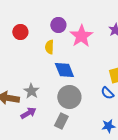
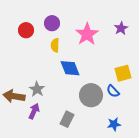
purple circle: (58, 25) -> (52, 23), moved
gray circle: (69, 97) -> (91, 95), moved
purple arrow: (28, 113) -> (34, 111), turned -35

